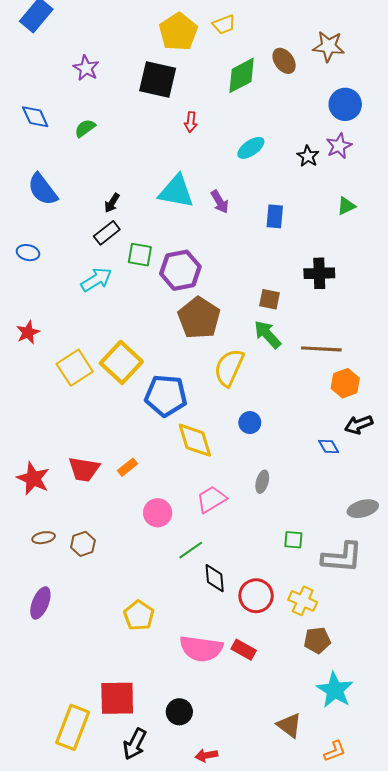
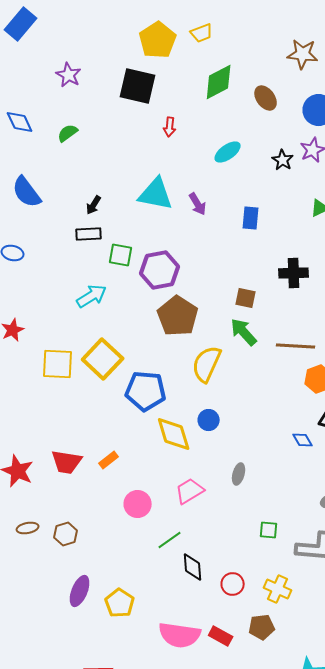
brown ellipse: (284, 61) -> (266, 98), moved
black rectangle: (107, 233) -> (89, 234), turned 35
cyan arrow: (96, 280) -> (92, 296), moved
yellow square: (75, 368) -> (58, 364), turned 36
blue circle: (250, 423) -> (209, 420), moved
red circle: (256, 596) -> (233, 584), size x0.7
purple ellipse: (40, 603) -> (80, 591), moved
brown pentagon: (317, 640) -> (262, 627), moved

